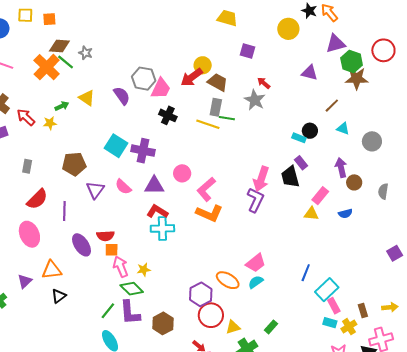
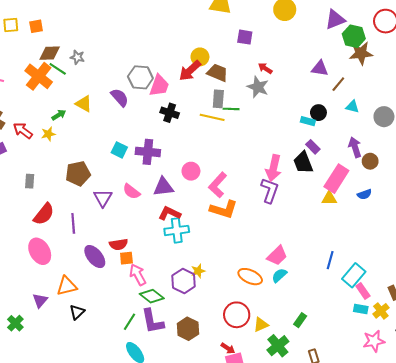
purple triangle: (310, 73) -> (320, 68), moved
cyan square: (116, 146) -> (119, 150), size x0.7
pink rectangle: (320, 196) -> (336, 179), size x1.5
yellow star: (144, 270) -> (198, 271), moved
purple hexagon: (201, 294) -> (184, 281), moved

